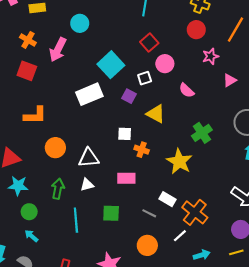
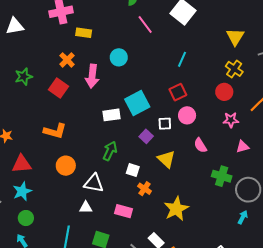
pink arrow: (58, 50) -> (92, 76), turned -35
white rectangle: (89, 94) -> (111, 115), moved, size x0.7
green cross: (202, 133) -> (222, 176), moved, turned 36
cyan star: (18, 186) -> (22, 191), turned 30
green arrow: (58, 189) -> (110, 151), moved

